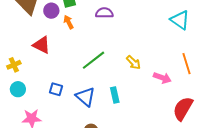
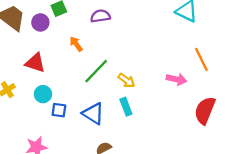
orange arrow: (68, 22) -> (76, 44), moved
yellow arrow: (133, 62) -> (126, 80), moved
cyan circle: (18, 89) -> (43, 94), moved

